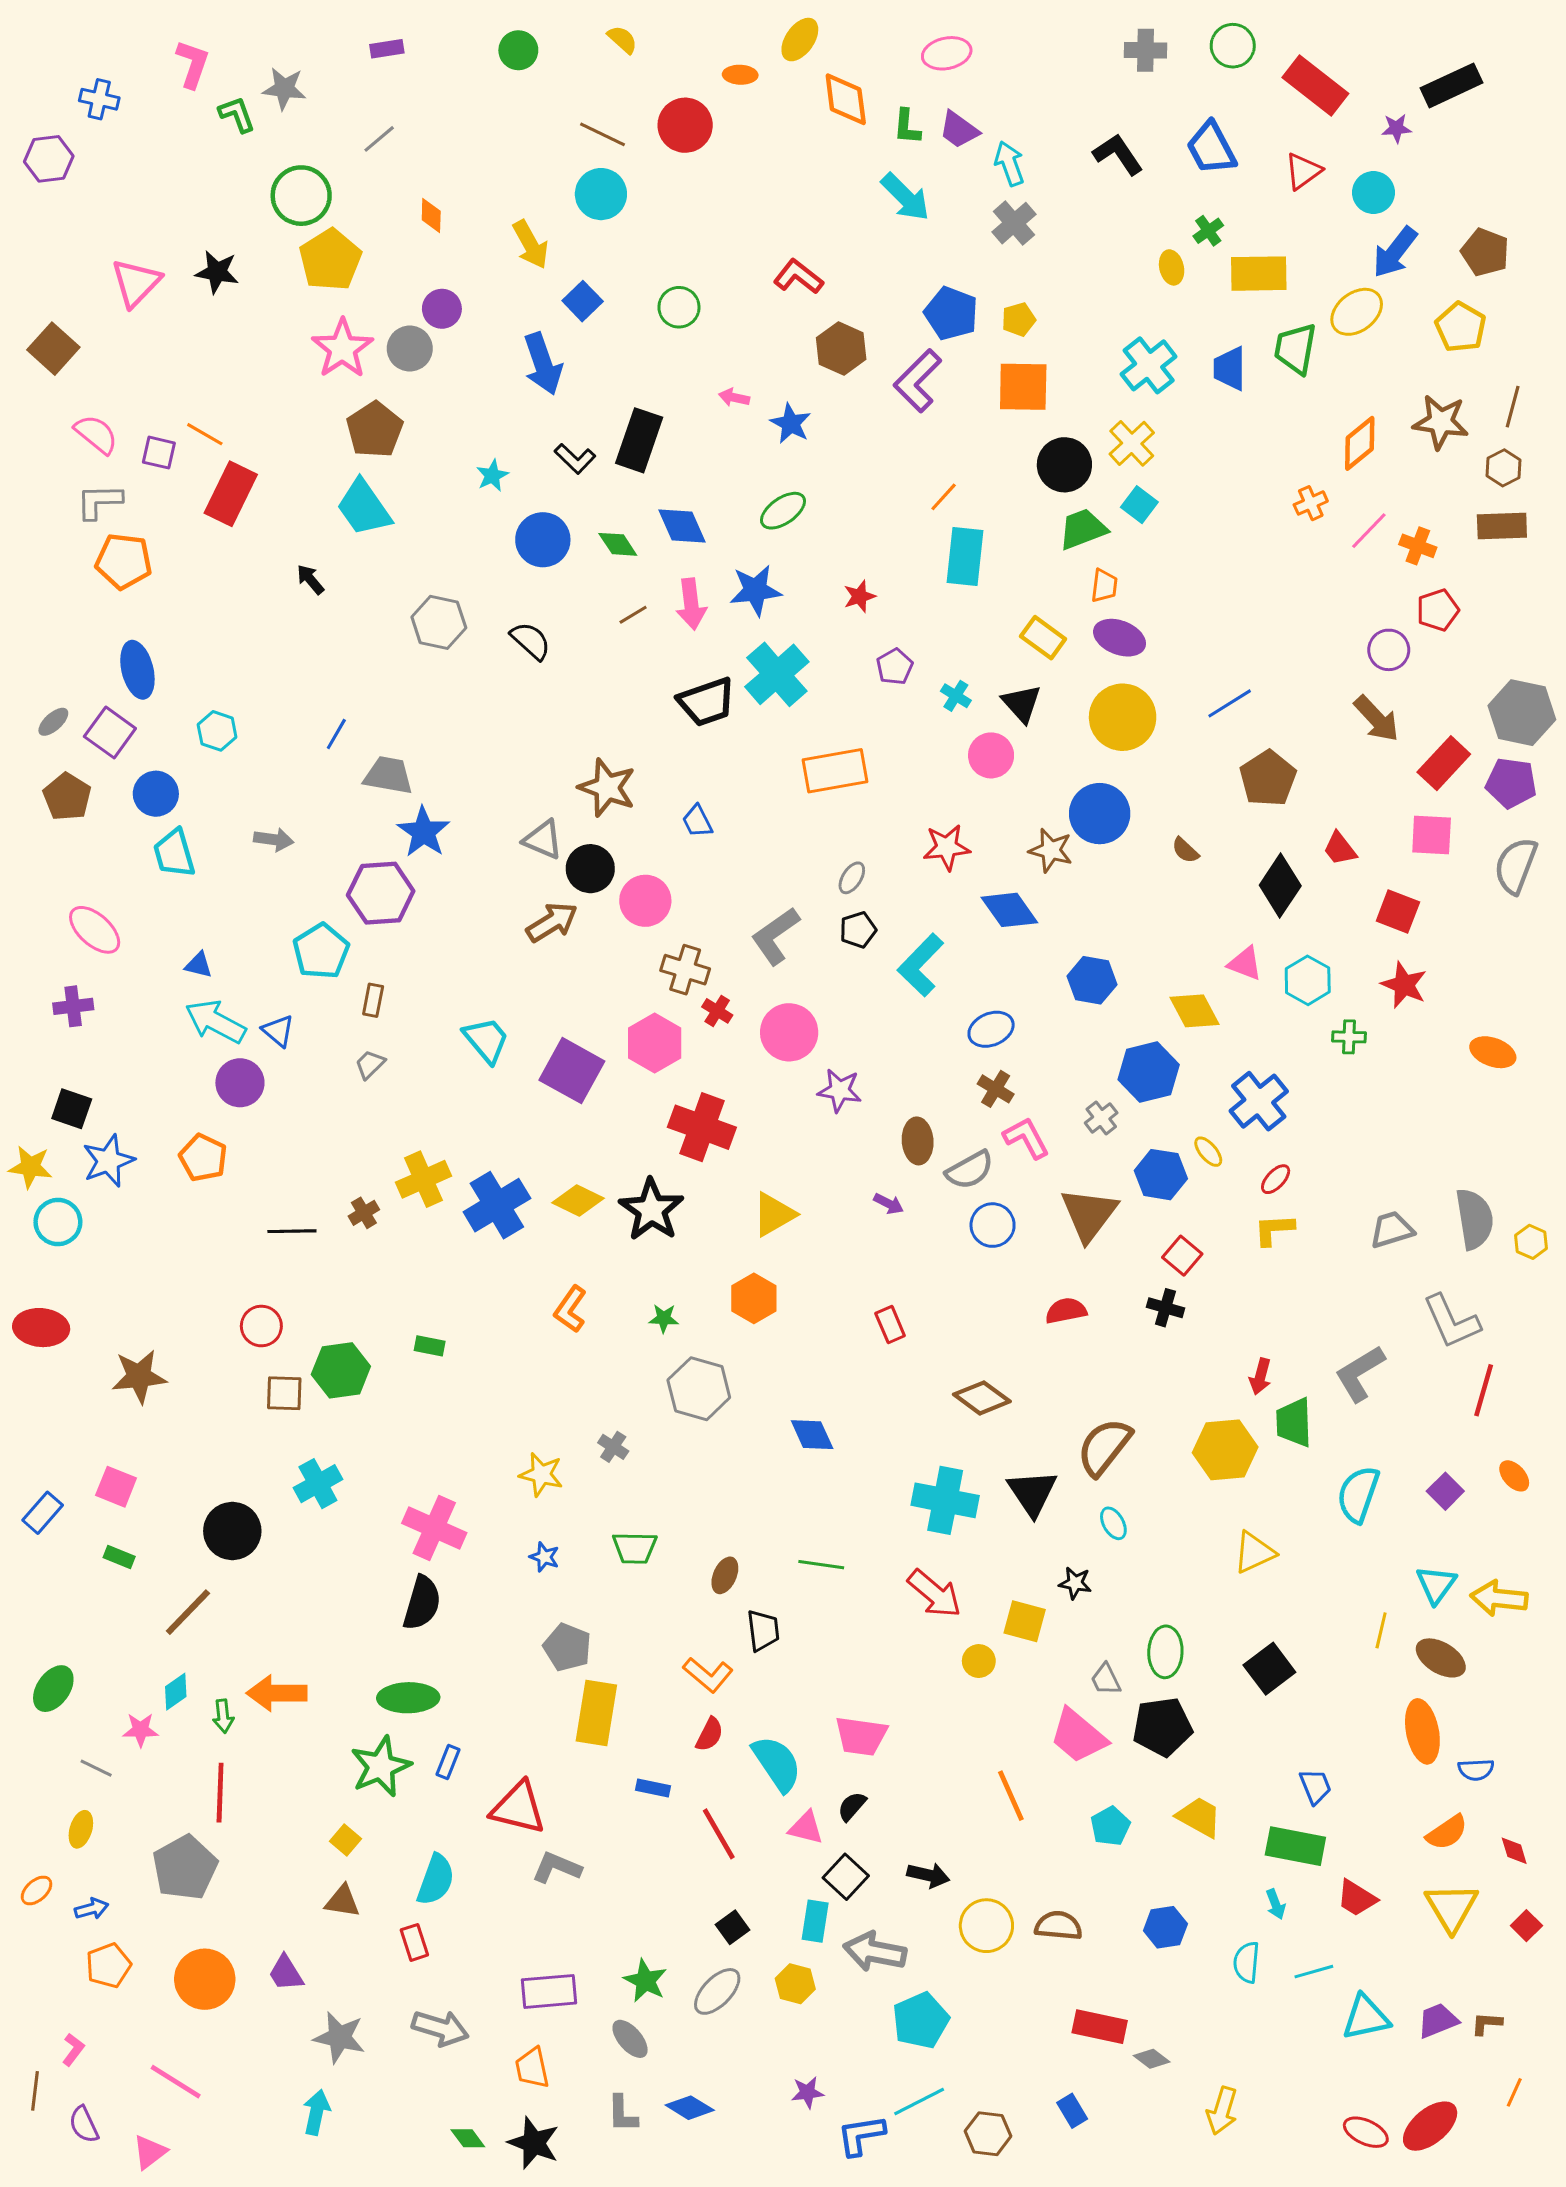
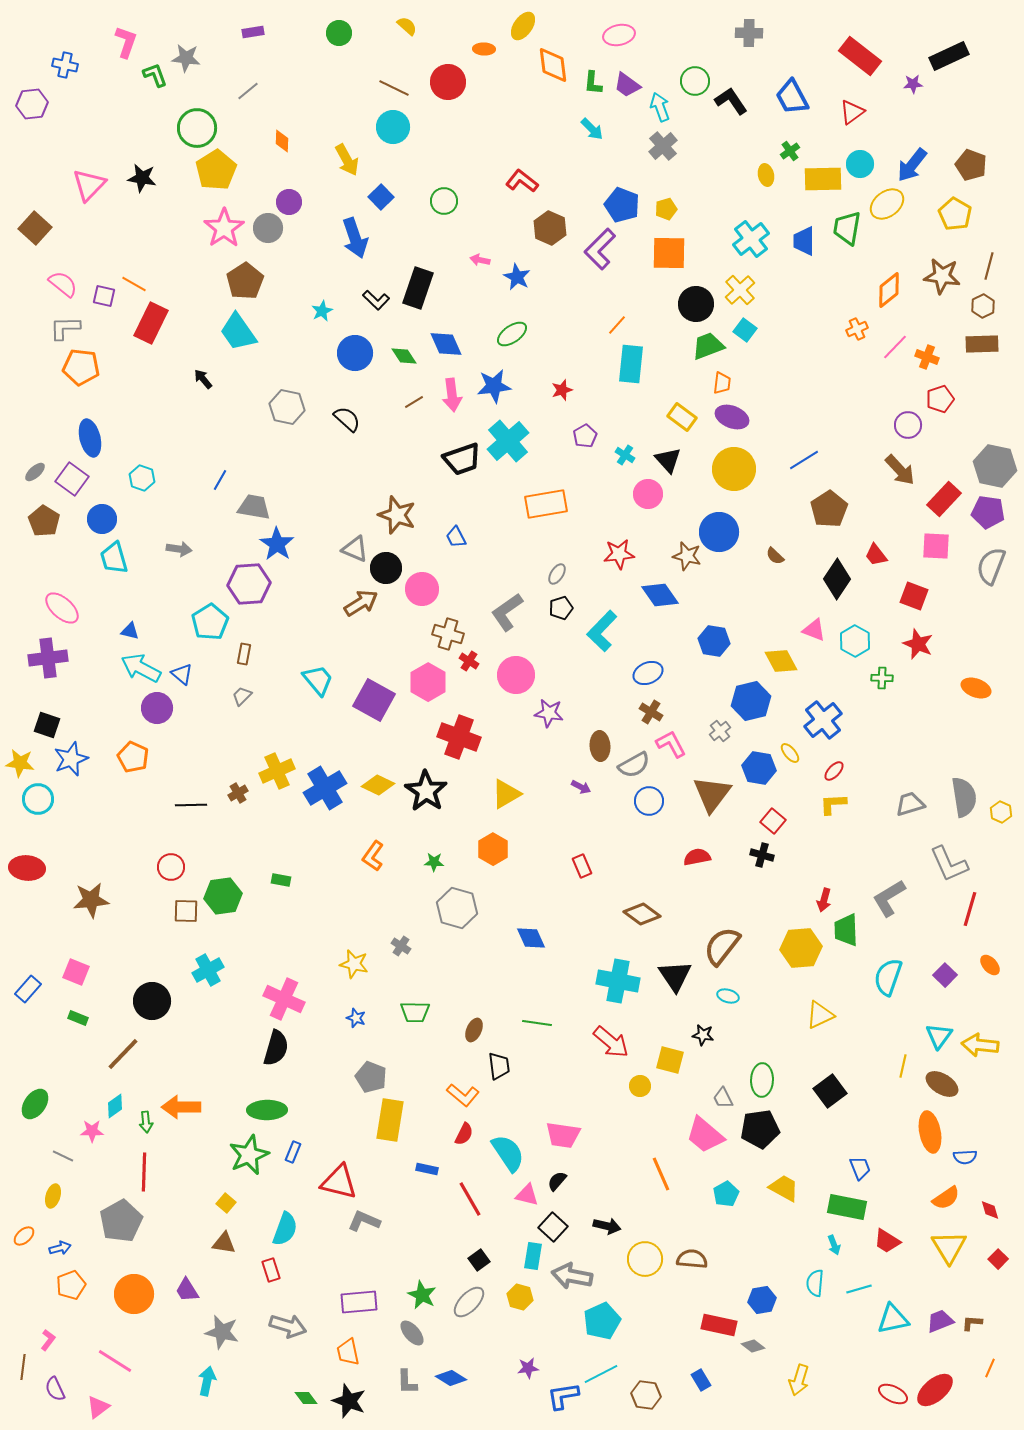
green circle: (1233, 46) -> (695, 81), moved
cyan circle: (1373, 193) -> (860, 164), moved
cyan arrow: (905, 197) -> (592, 129), size x0.7
purple cross: (73, 1006) -> (48, 658), size x1.5
cyan ellipse: (1113, 1523) -> (728, 996), turned -45
blue hexagon: (1165, 1927) -> (762, 1300), moved

